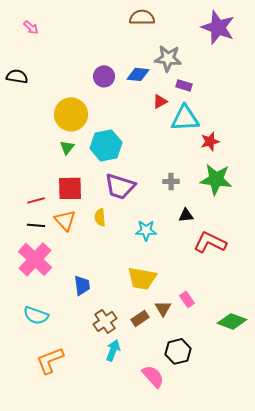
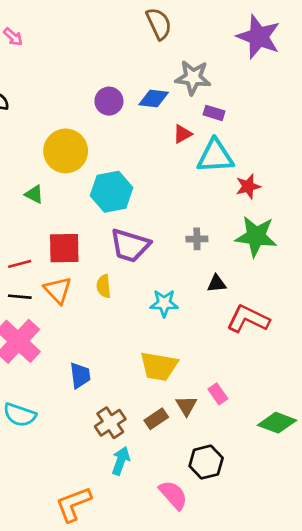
brown semicircle: (142, 17) -> (159, 24), turned 65
green triangle: (67, 147) -> (34, 194), moved, turned -42
orange L-shape: (50, 360) -> (73, 504), moved

